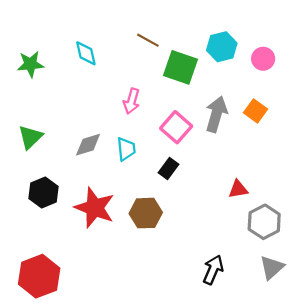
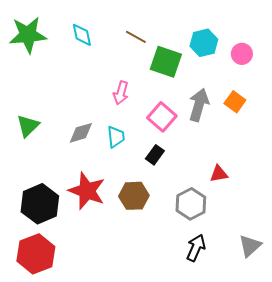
cyan diamond: (86, 53) -> (82, 35), moved
green star: (30, 64) -> (28, 35), moved, size x1.5
black hexagon: (43, 192) -> (40, 204), moved, size x1.4
gray hexagon: (264, 222) -> (191, 204), moved

